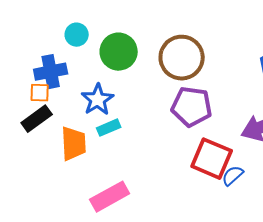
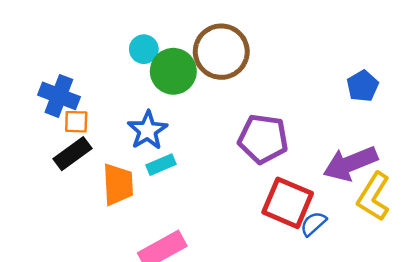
cyan circle: (77, 35) -> (144, 49), moved
brown circle: (182, 58) -> (221, 52), moved
blue cross: (51, 72) -> (59, 96), moved, turned 32

